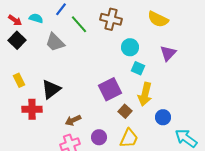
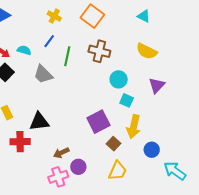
green line: (79, 24) -> (67, 56), turned 54
black triangle: (51, 89) -> (39, 122), turned 30
purple circle: (99, 137) -> (78, 167), moved

